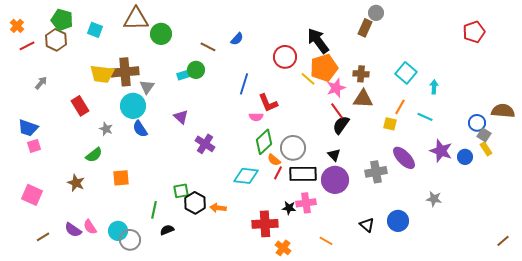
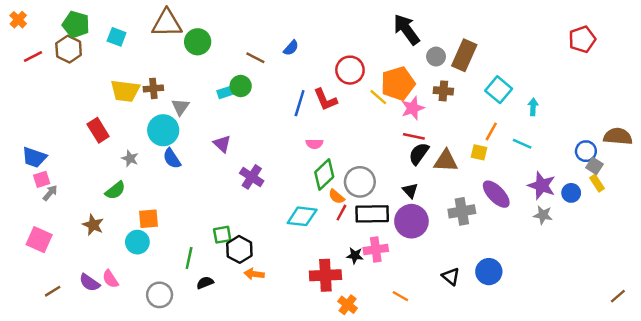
gray circle: (376, 13) -> (436, 57), moved
orange cross: (17, 26) -> (18, 20), moved
brown rectangle: (365, 28) -> (464, 55), moved, size x1.4
black arrow: (318, 41) -> (407, 29), moved
brown cross: (125, 72) -> (153, 88), size x0.6
gray arrow: (41, 83) -> (50, 193), moved
brown triangle: (363, 99) -> (446, 161), moved
red L-shape: (268, 103) -> (325, 100), moved
red line: (337, 111) -> (414, 136), turned -42
gray star: (434, 199) -> (543, 215), moved
orange arrow: (218, 208) -> (254, 274), moved
cyan circle: (118, 231) -> (137, 242), moved

